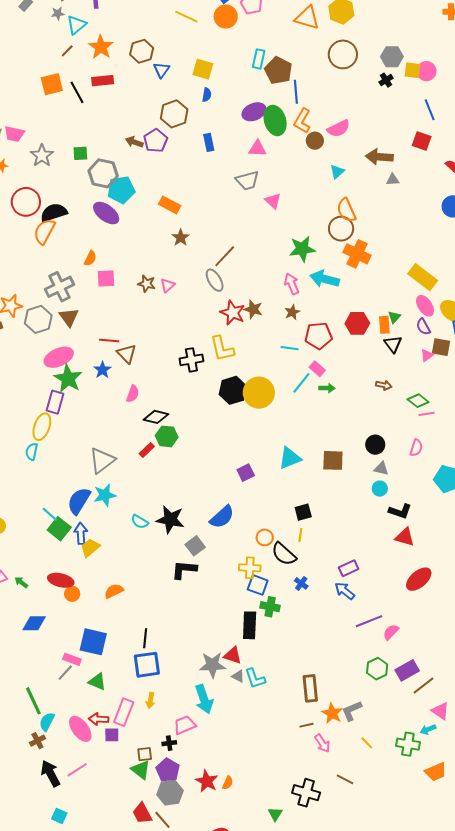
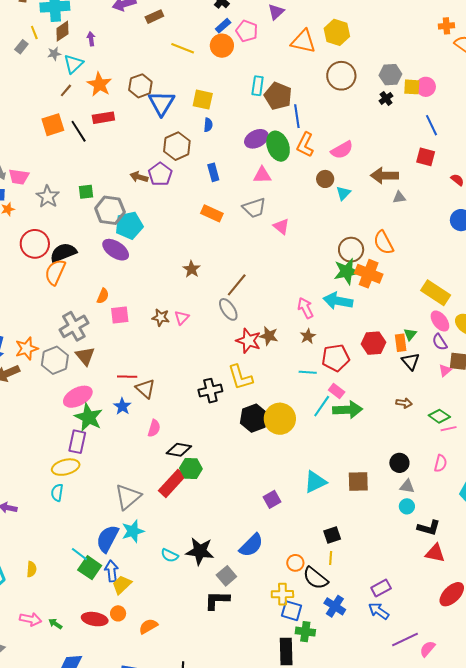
blue triangle: (162, 70) -> (161, 103), size x1.6
brown circle: (315, 141) -> (325, 179), moved
orange rectangle: (170, 205) -> (212, 213), moved
orange semicircle: (346, 210) -> (383, 243), moved
green star: (302, 249) -> (347, 271), moved
green arrow: (327, 388) -> (348, 410), size x1.8
yellow ellipse: (42, 427) -> (66, 467), turned 60
red rectangle: (147, 450) -> (172, 483), size x1.8
blue cross: (301, 583) -> (335, 606), size x1.5
orange circle: (72, 594) -> (118, 613), moved

